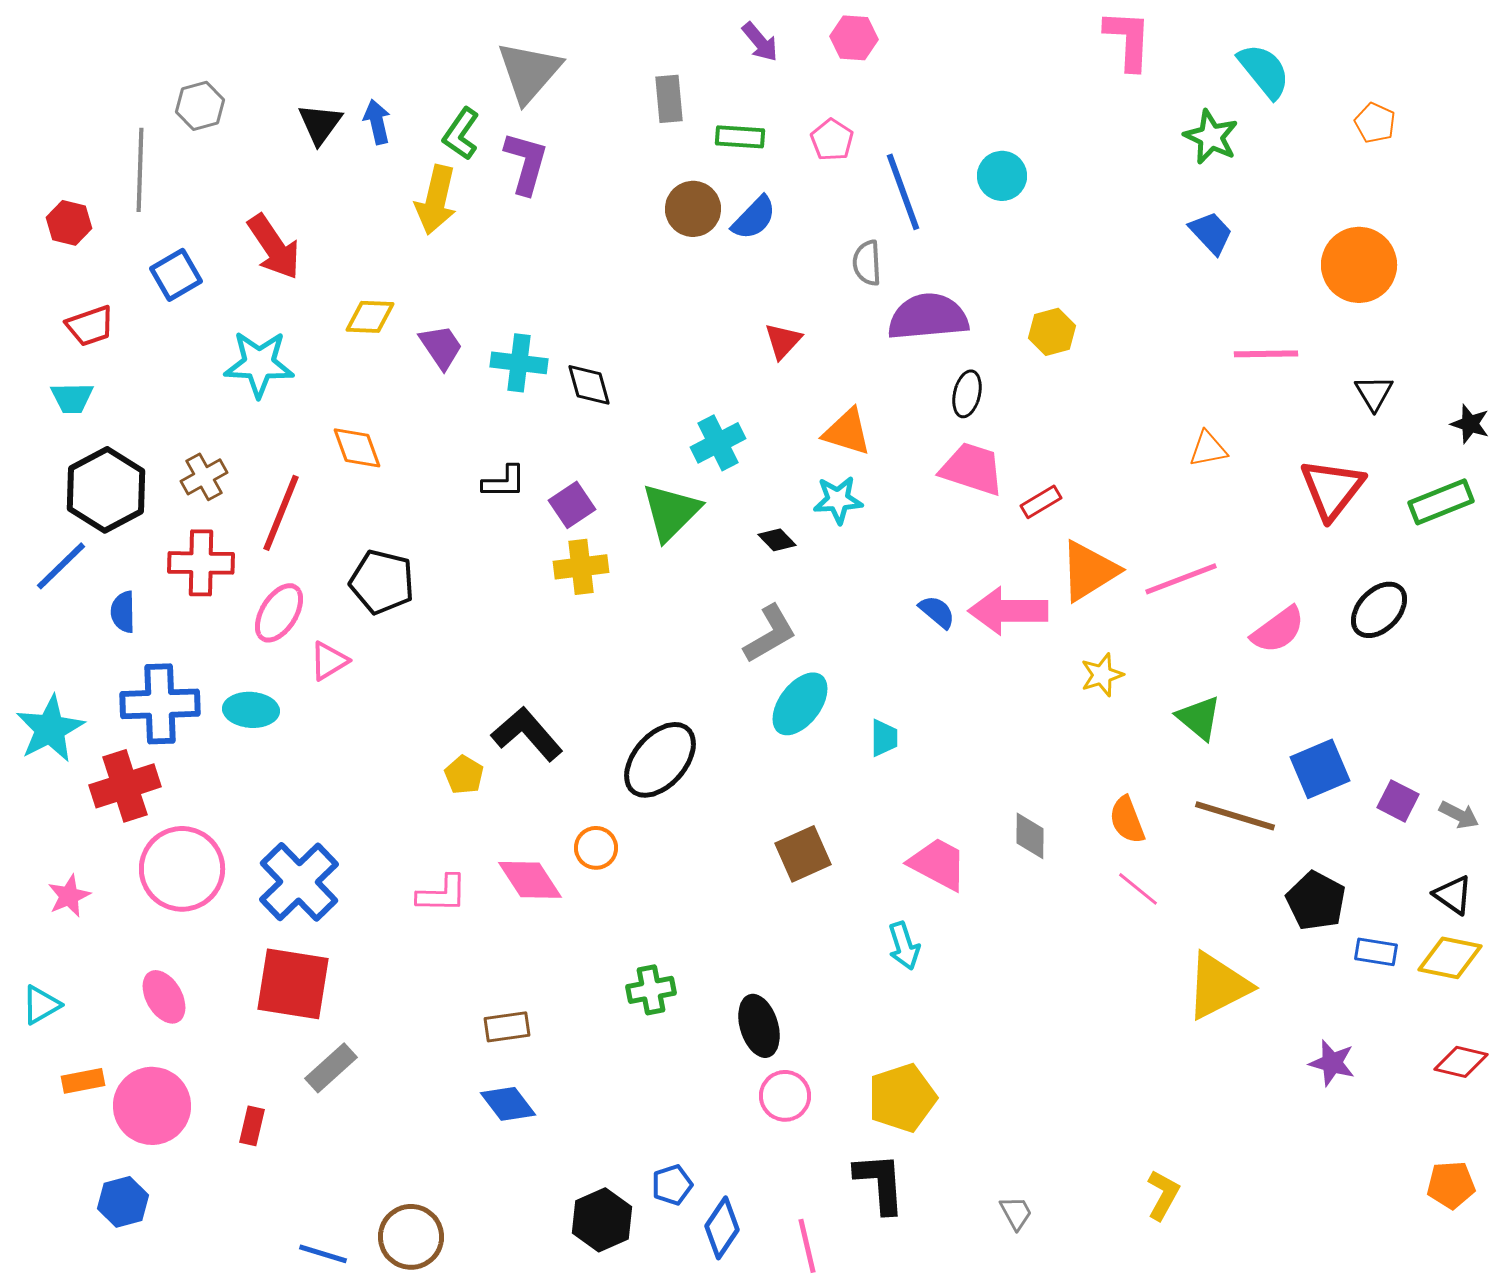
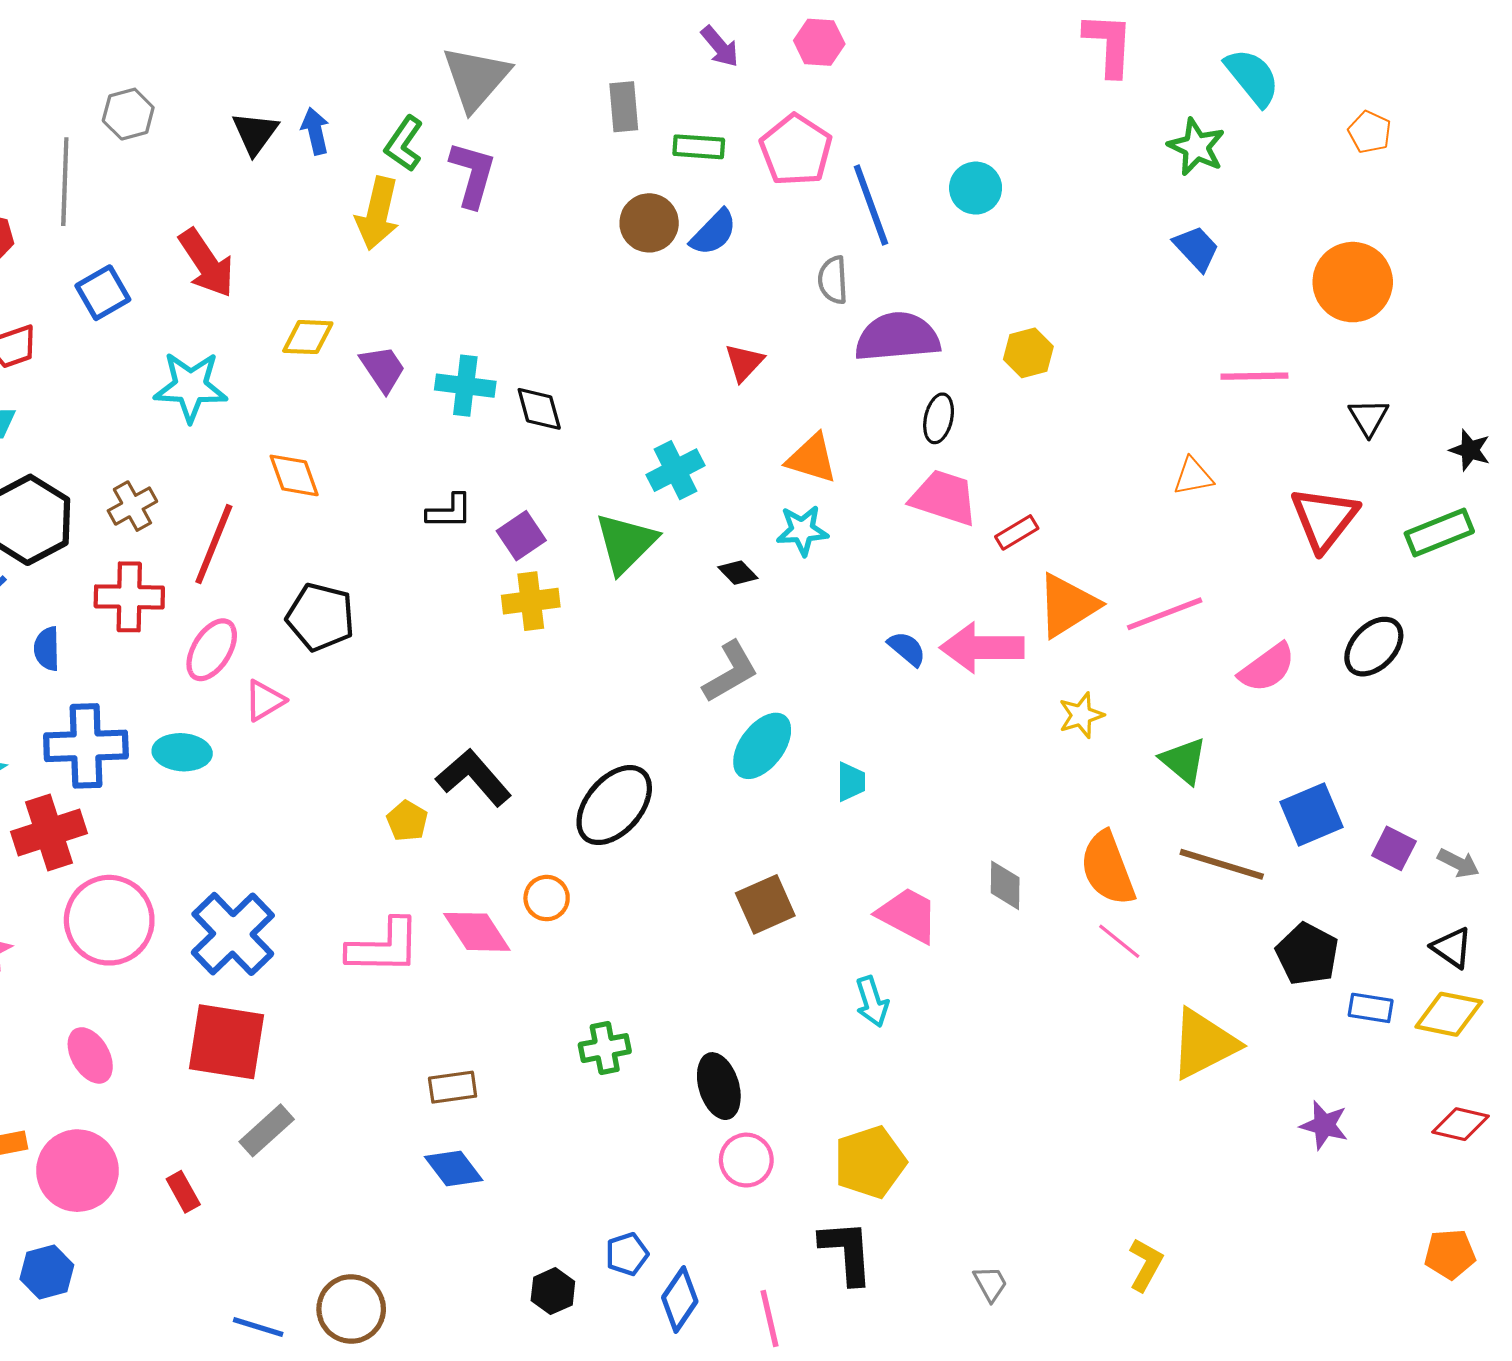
pink pentagon: (832, 140) -> (796, 150), size x1.6
orange semicircle: (1127, 820) -> (1108, 868), size x1.5
pink L-shape: (442, 894) -> (384, 947), size x1.4
red rectangle: (252, 1126) -> (183, 1192), turned -42
black hexagon: (602, 1220) -> (553, 1291), size x0.7

